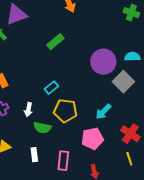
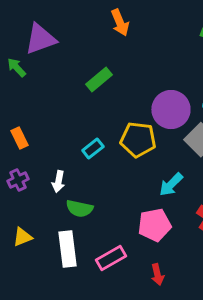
yellow pentagon: (65, 111) -> (138, 140), moved
white rectangle: (34, 155) -> (67, 249), size x1.6
pink rectangle: (63, 161) -> (111, 258), turned 54

